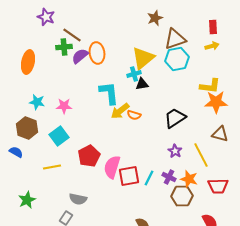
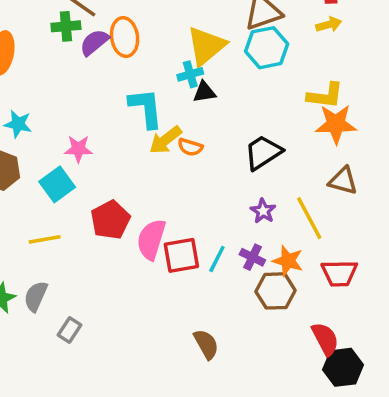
pink star: (64, 106) -> (78, 149), moved
gray semicircle: (78, 199) -> (36, 296), moved, turned 102

